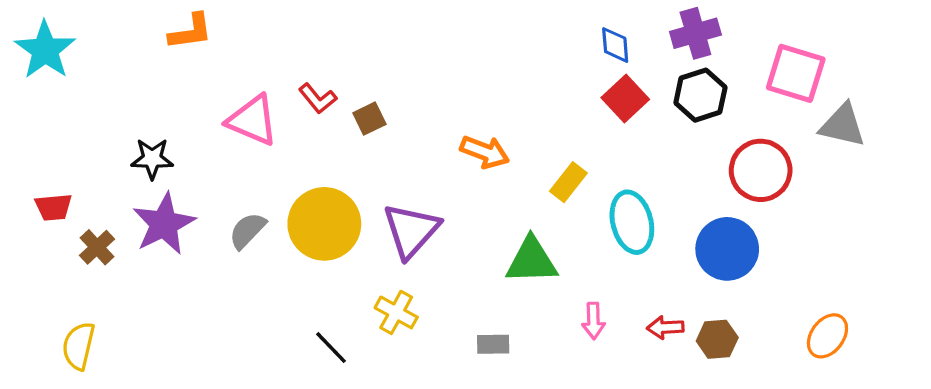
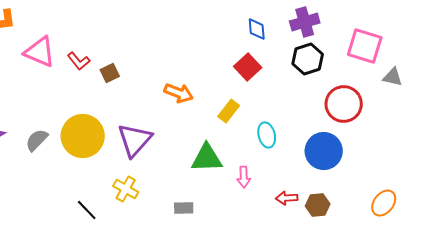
red square: (625, 98) -> (248, 67), moved
pink triangle: (252, 120) -> (40, 52), moved
gray triangle: (843, 125) -> (393, 77), size x0.7
cyan ellipse: (632, 222) -> (267, 135), size x0.7
pink arrow: (593, 321) -> (244, 177), moved

